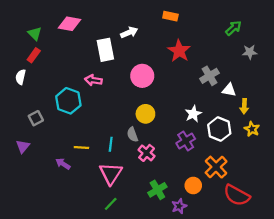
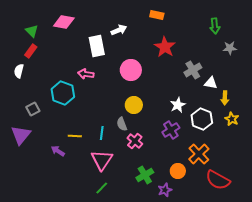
green arrow: (233, 28) -> (215, 26), turned 126
purple triangle: (23, 146) -> (21, 135), size x1.5

